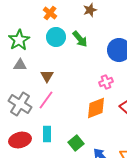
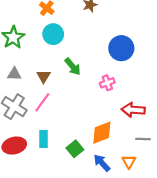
green arrow: (80, 39) -> (73, 67), moved
gray triangle: (20, 65) -> (14, 74), moved
orange diamond: (96, 108) -> (102, 133), moved

